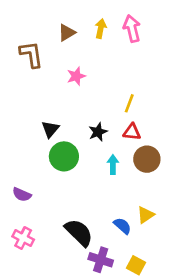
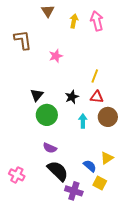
brown triangle: (67, 33) -> (48, 11), moved, turned -32
purple semicircle: (22, 194) -> (50, 148), moved
yellow square: (136, 265) -> (100, 183), moved

